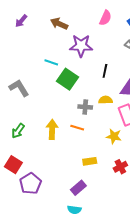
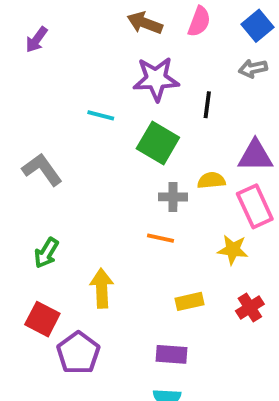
brown arrow: (59, 24) -> (145, 23), moved
black line: (105, 71) -> (207, 105), moved
green square: (67, 79) -> (158, 143), moved
yellow arrow: (52, 129) -> (102, 288), moved
purple rectangle: (78, 188) -> (172, 354), turned 49

